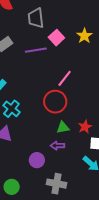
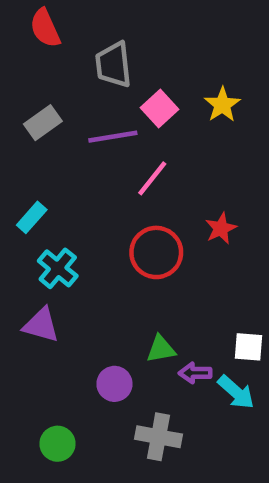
pink line: (65, 78) -> (152, 178), moved
green triangle: (63, 127) -> (161, 349), moved
red star: (85, 127) -> (221, 228), moved
purple arrow: (57, 146) -> (195, 373), moved

